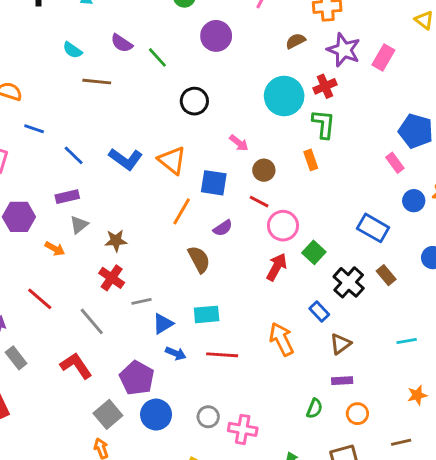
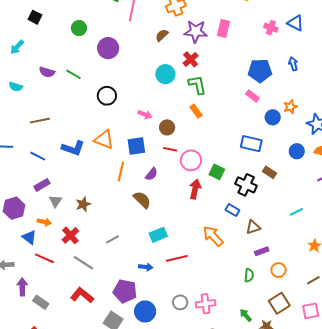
brown line: (97, 82) -> (40, 121), moved
cyan circle: (284, 96) -> (165, 74), size x0.7
red cross: (112, 278) -> (70, 235), moved, turned 30
blue triangle: (163, 324) -> (29, 237), moved, turned -35
brown triangle: (341, 344) -> (253, 227), turned 35

